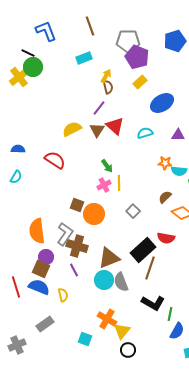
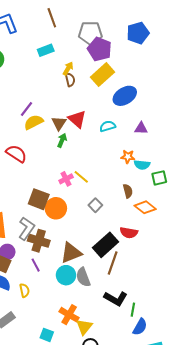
yellow rectangle: (140, 82) -> (102, 75), size x1.6
purple line: (99, 108) -> (26, 109), moved
green arrow: (107, 166) -> (62, 140), moved, turned -120
yellow line: (119, 183) -> (81, 177), turned -49
brown semicircle: (165, 197) -> (128, 191), turned 120
brown square: (77, 205) -> (39, 199), size x1.5

